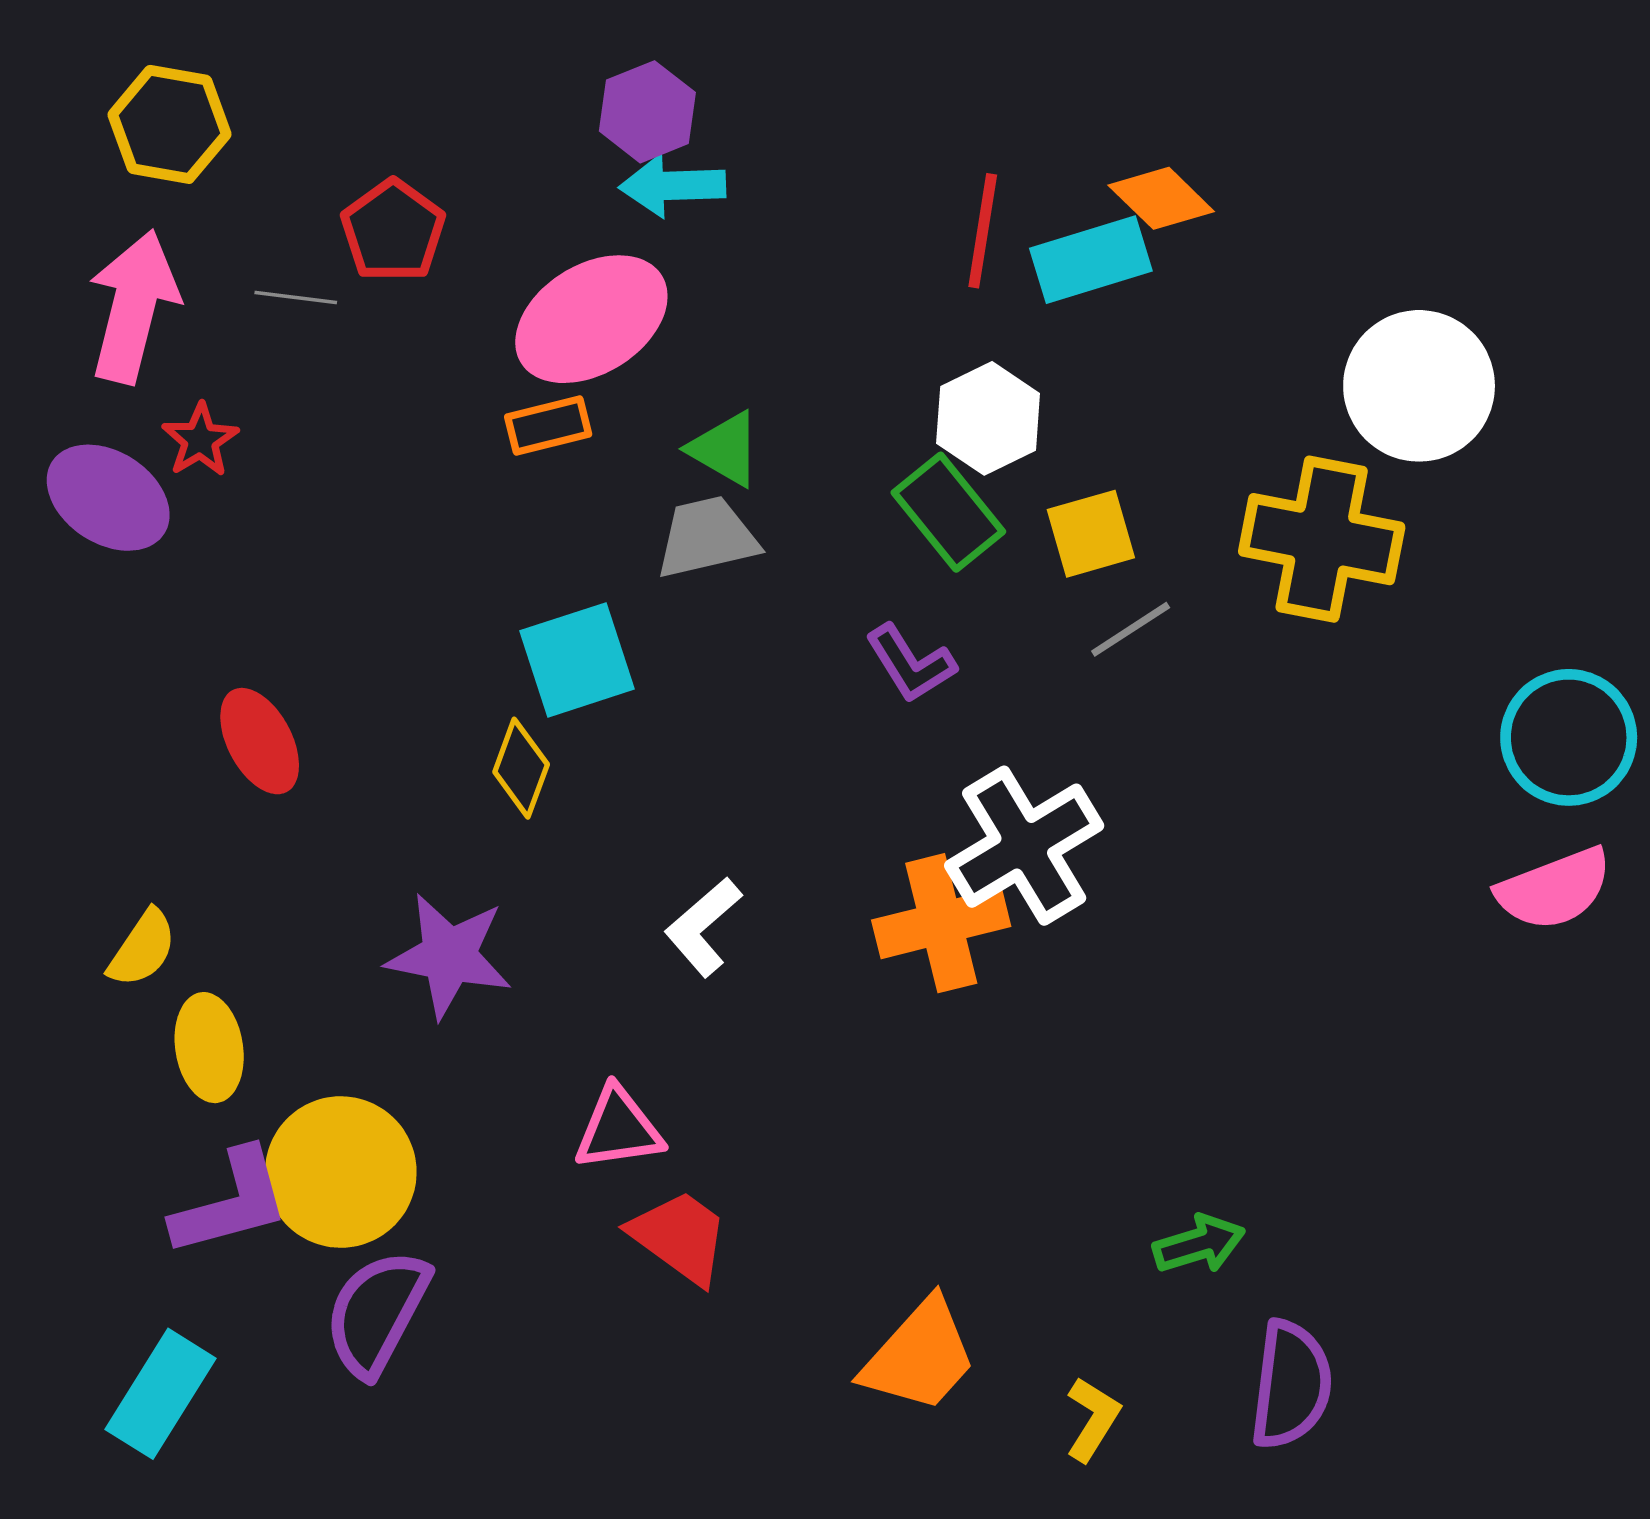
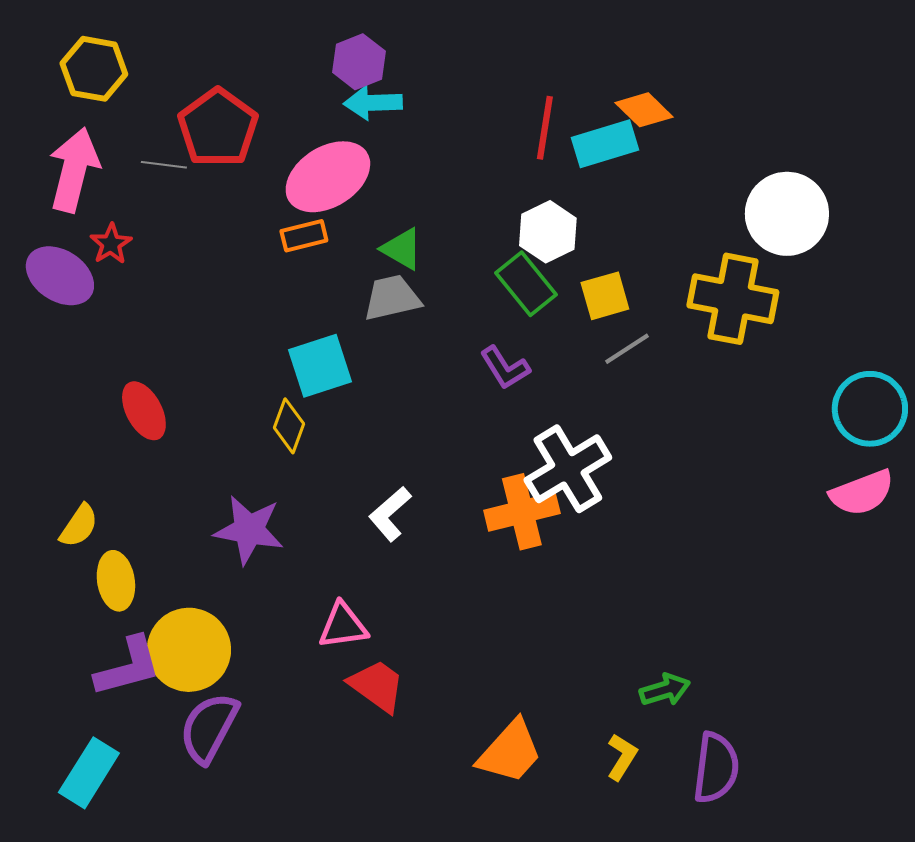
red pentagon: (393, 231) -> (218, 128), size x1.4
yellow L-shape: (1093, 1419) -> (622, 757), moved

